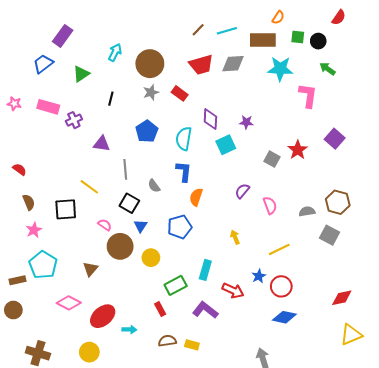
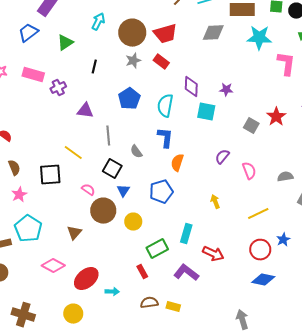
red trapezoid: (201, 65) -> (165, 34), moved
cyan square: (226, 145) -> (206, 112), turned 36
blue star: (259, 276) -> (283, 240), moved

